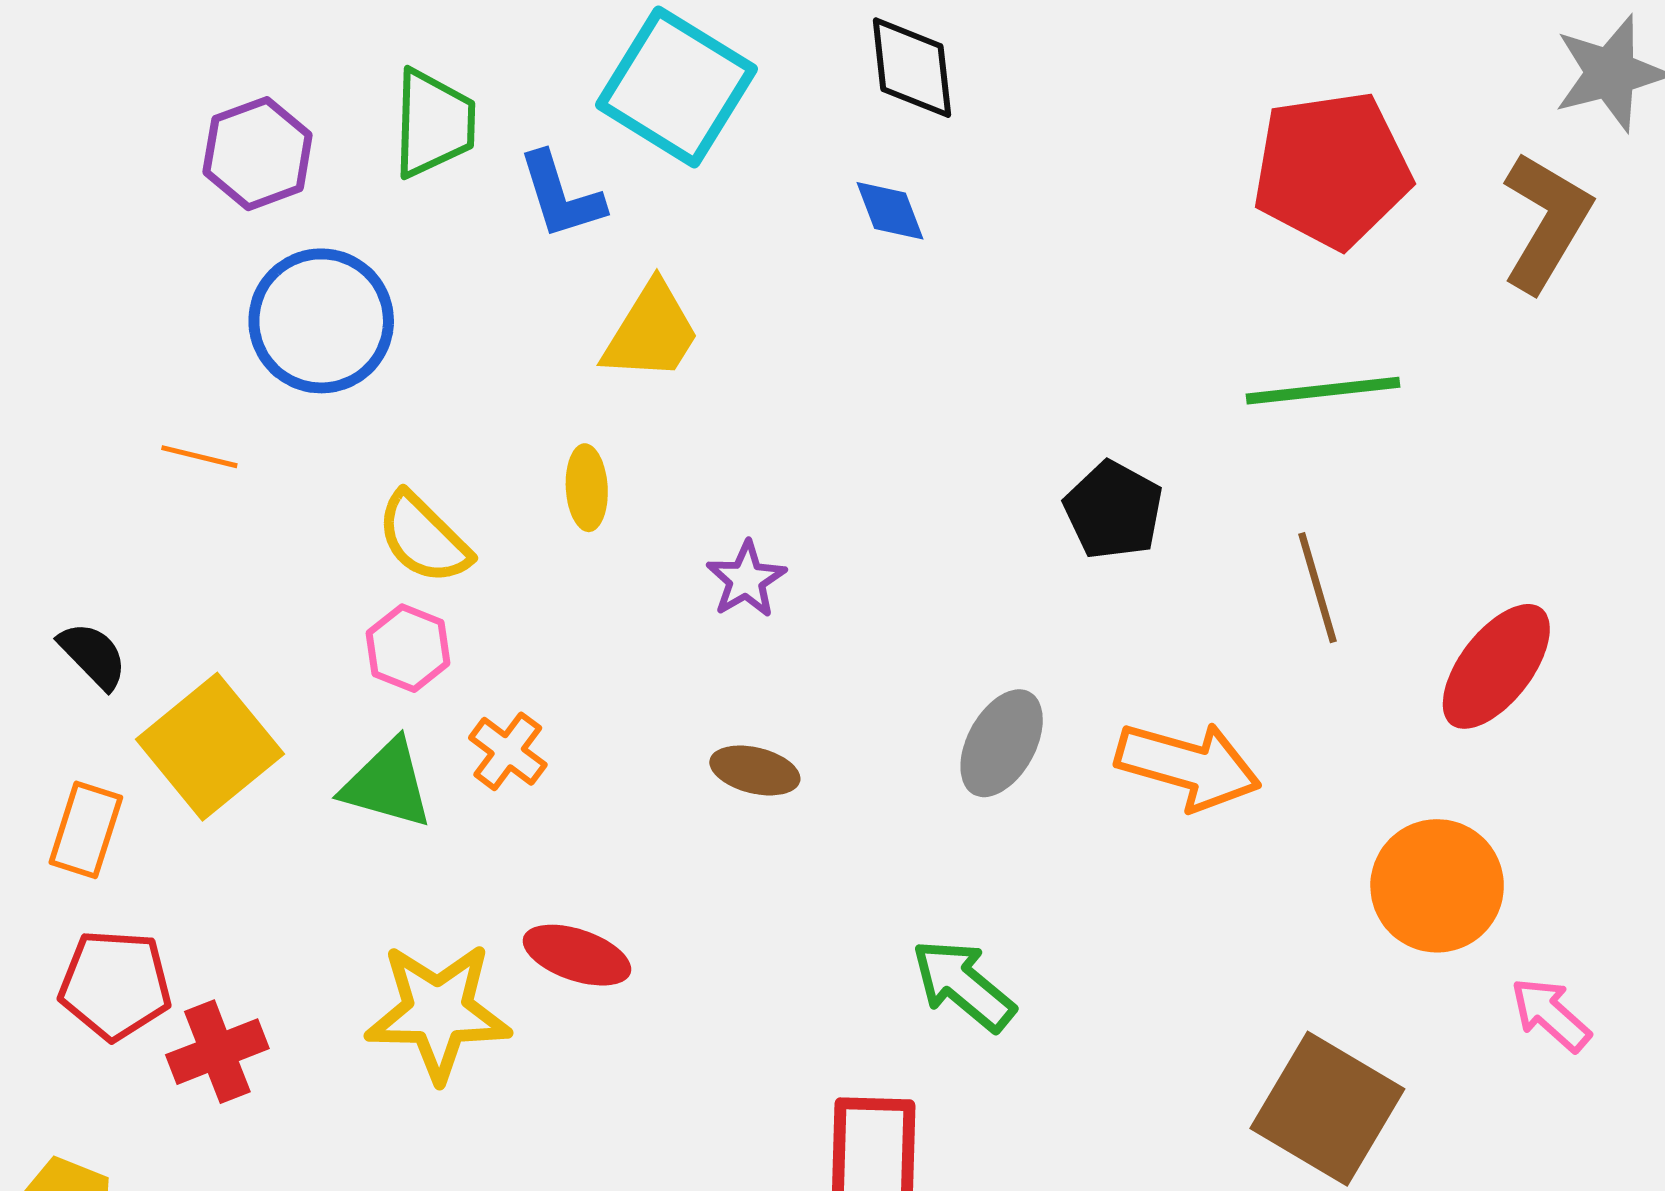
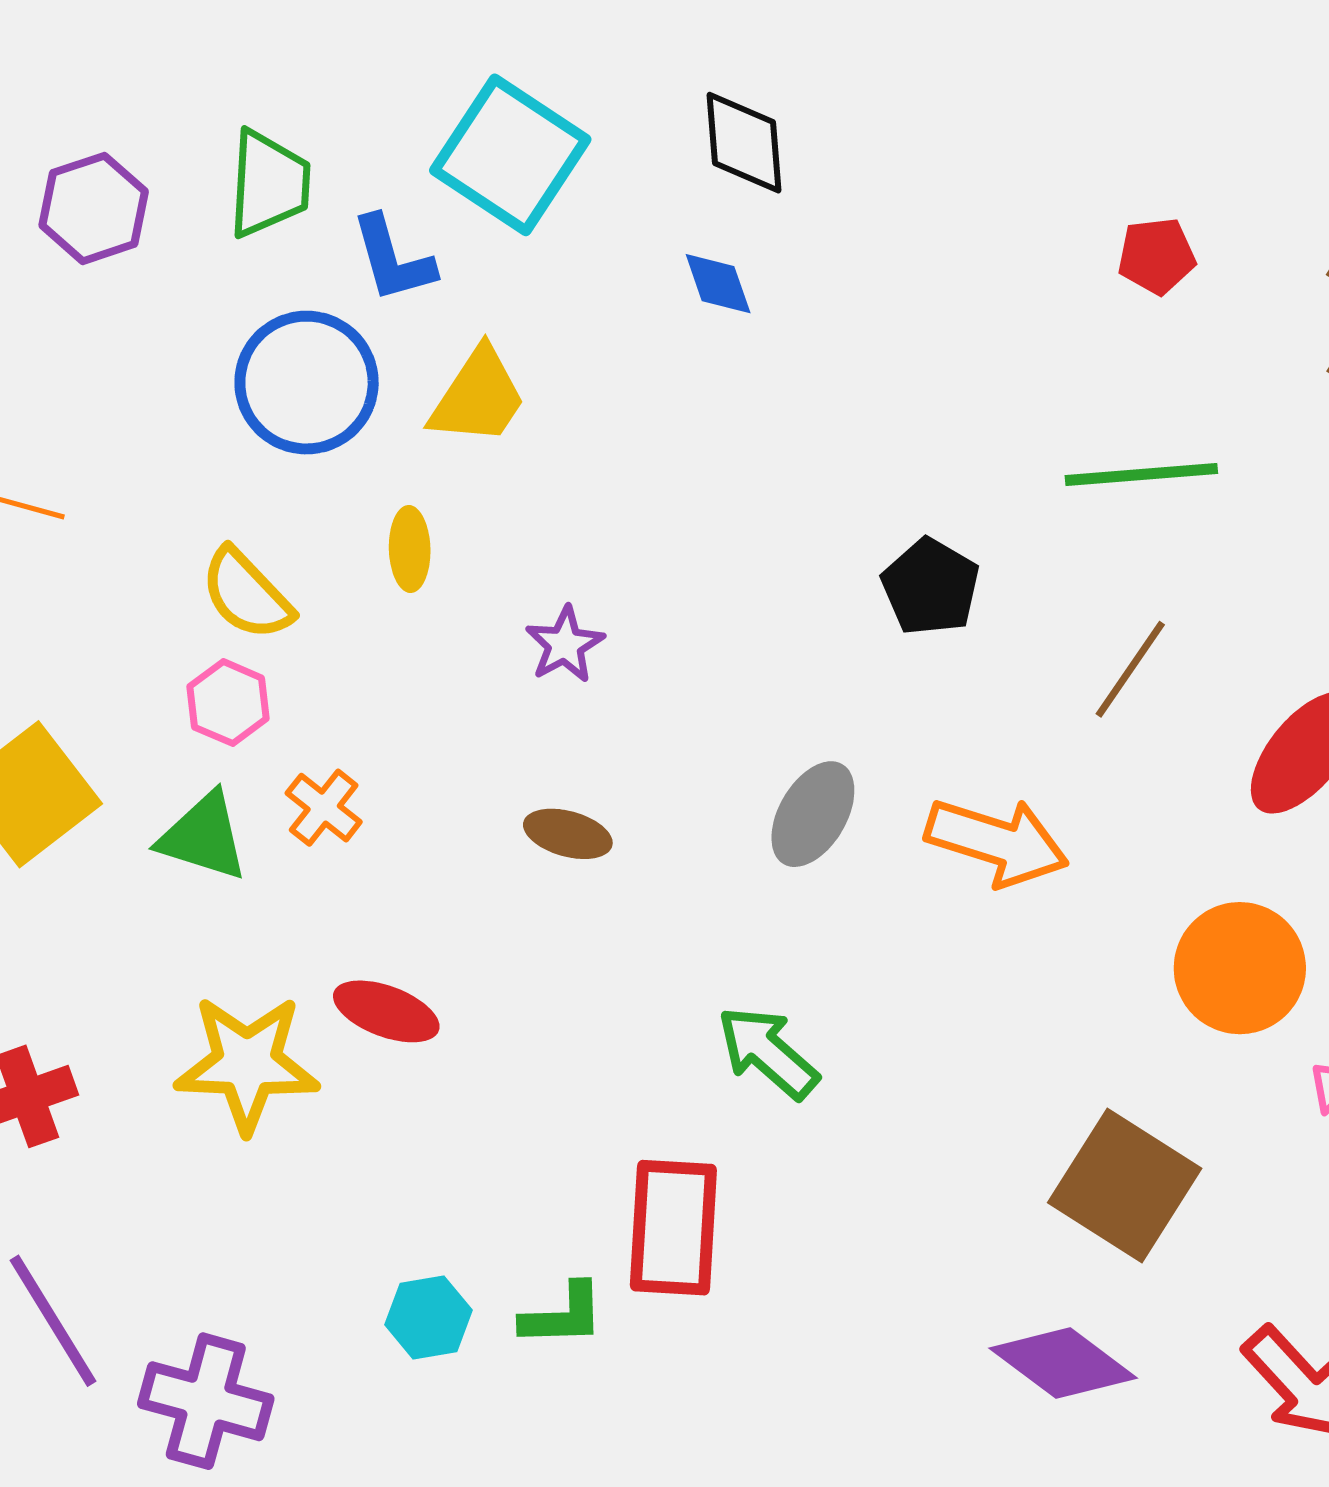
red pentagon: (1332, 170) -> (1157, 256), size x0.5
blue circle: (321, 321) -> (307, 383), moved
brown line: (1318, 588) -> (1130, 669), turned 49

